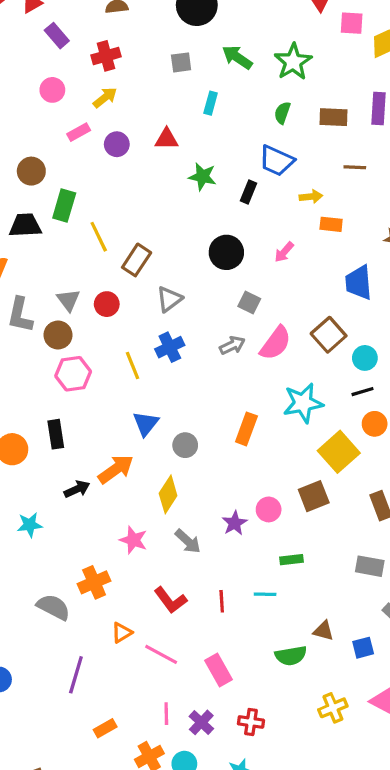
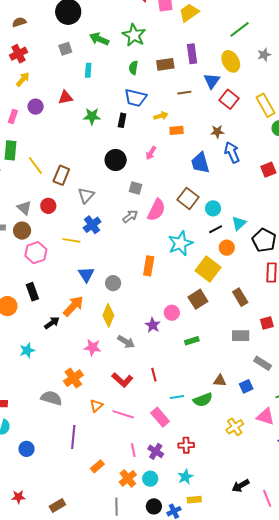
pink rectangle: (79, 132) -> (13, 116), moved, turned -32
yellow line: (133, 366) -> (71, 240), turned -48
cyan line: (265, 594) -> (177, 397), moved

